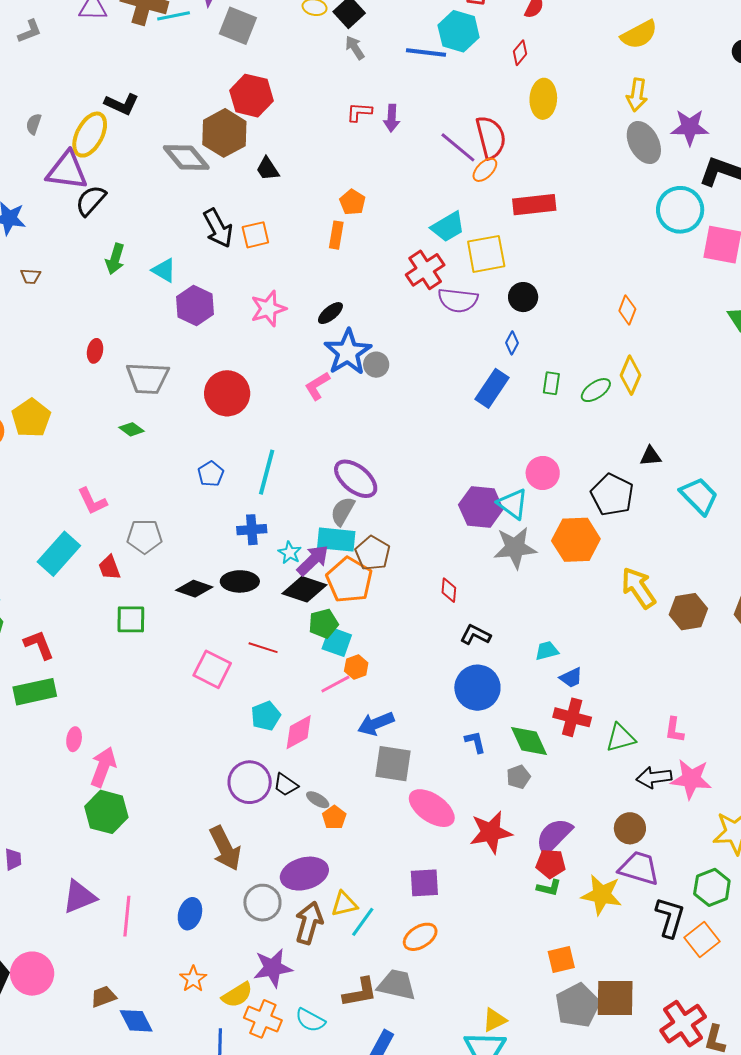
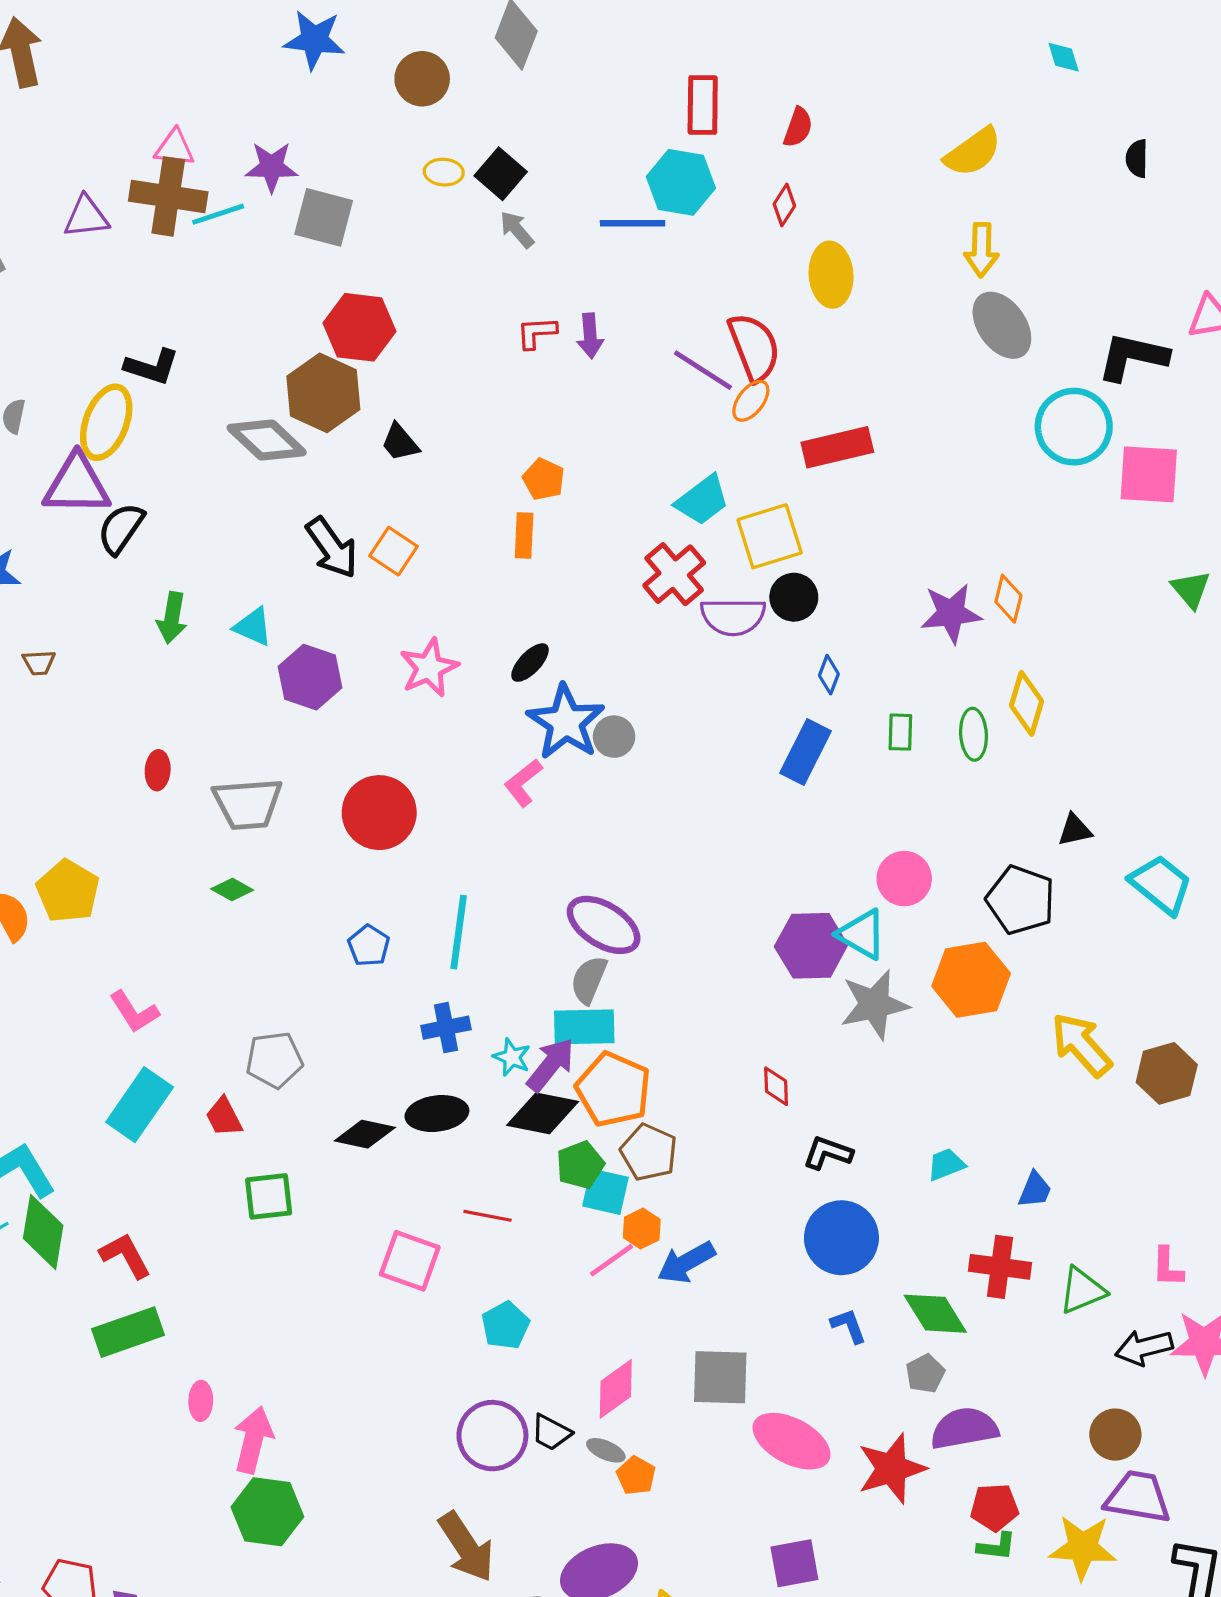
purple star: (690, 127) -> (951, 613), moved
orange square: (255, 235) -> (393, 551), turned -36
black circle: (523, 297) -> (794, 597), moved
green ellipse: (596, 390) -> (974, 734), turned -52
pink L-shape: (92, 501) -> (134, 1012), moved
brown pentagon: (373, 553) -> (649, 1152), moved
blue trapezoid: (571, 678) -> (1035, 1190), moved, turned -35
blue arrow: (376, 724) -> (686, 1262), moved
pink diamond: (299, 732) -> (616, 1389), moved
purple semicircle: (554, 836) -> (964, 1428), moved, turned 42

